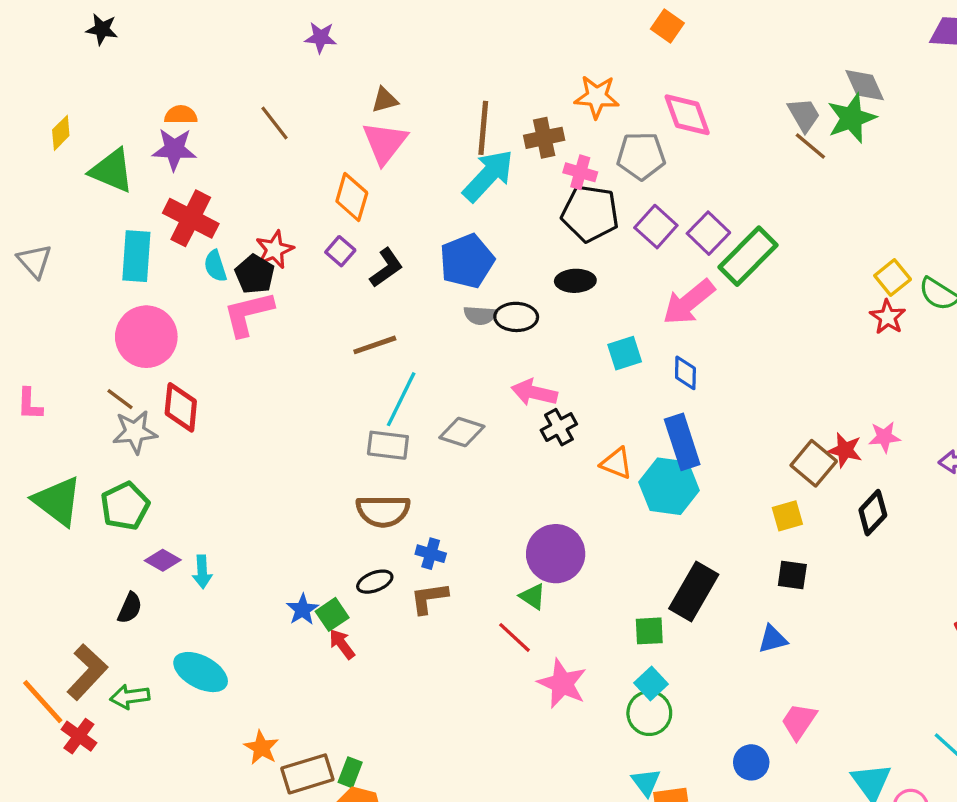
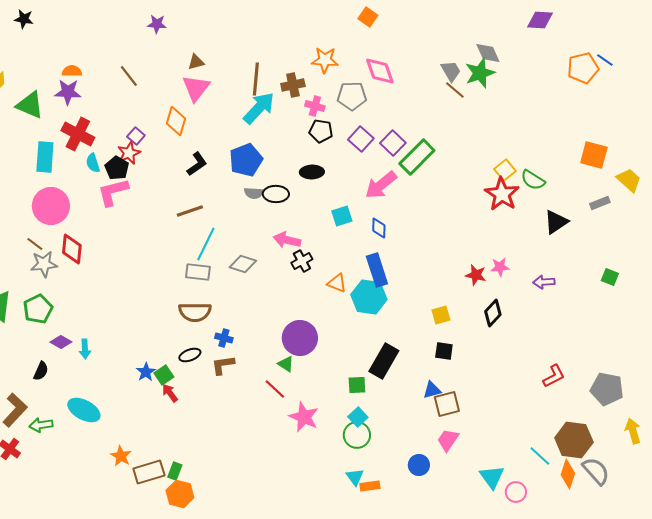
black pentagon: (590, 213) -> (321, 131), size x0.7
purple square: (340, 251) -> (136, 136), moved
red star: (888, 317) -> (502, 194), size x1.6
brown square: (814, 463) -> (447, 404), moved, turned 36

